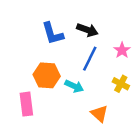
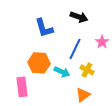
black arrow: (87, 30) -> (79, 17), moved
yellow cross: (121, 84) -> (87, 70), moved
orange triangle: (99, 114) -> (83, 95), turned 42

